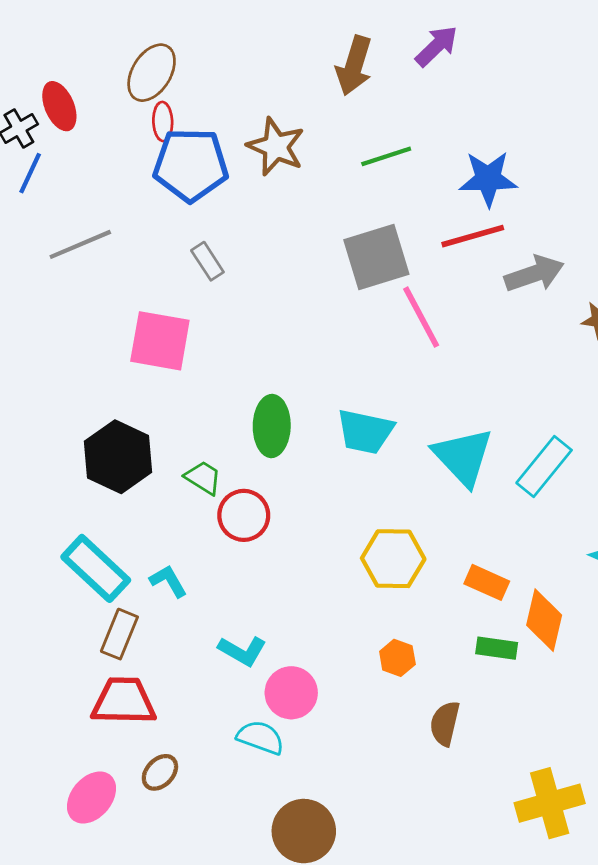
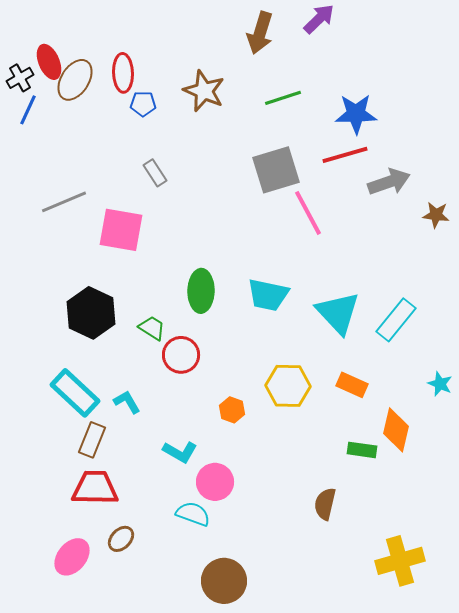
brown ellipse: (152, 73) -> (75, 80), moved
red ellipse: (163, 122) -> (123, 73), size x1.4
blue pentagon: (191, 165) -> (143, 104), size x0.5
gray line: (80, 244) -> (64, 202), moved
orange rectangle: (487, 582) -> (352, 385), moved
orange hexagon: (397, 658) -> (232, 410), moved

